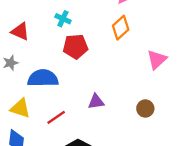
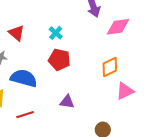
orange diamond: (121, 28) -> (110, 67), moved
purple triangle: (96, 102) -> (67, 102), moved

